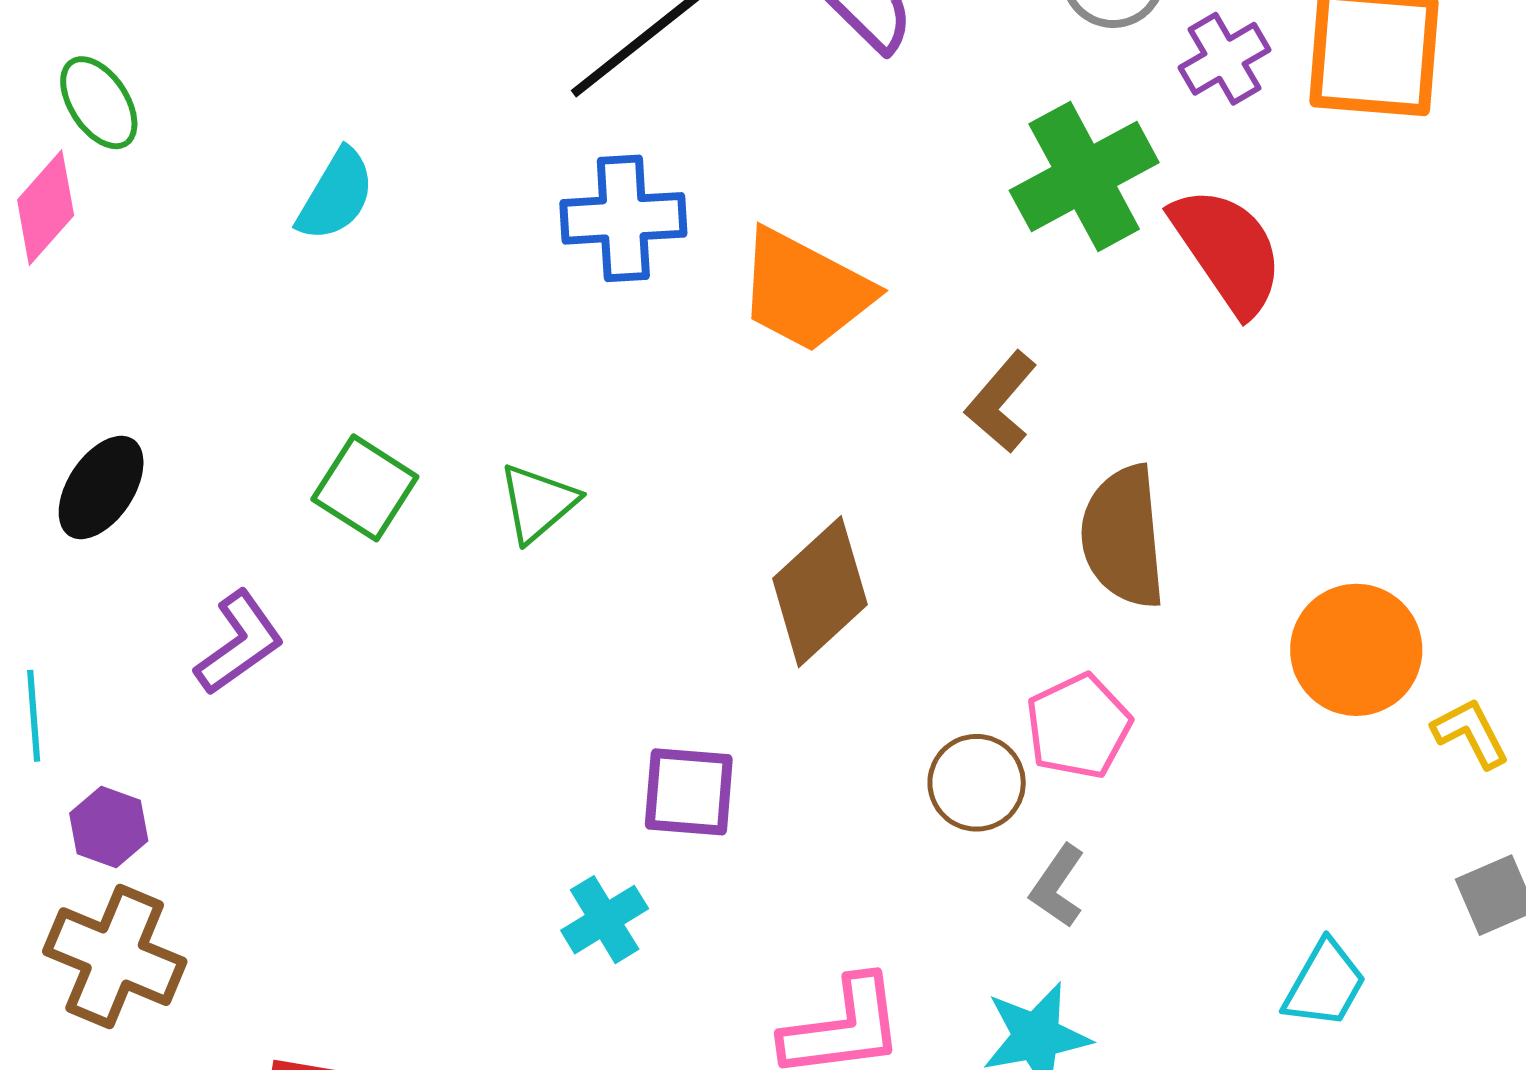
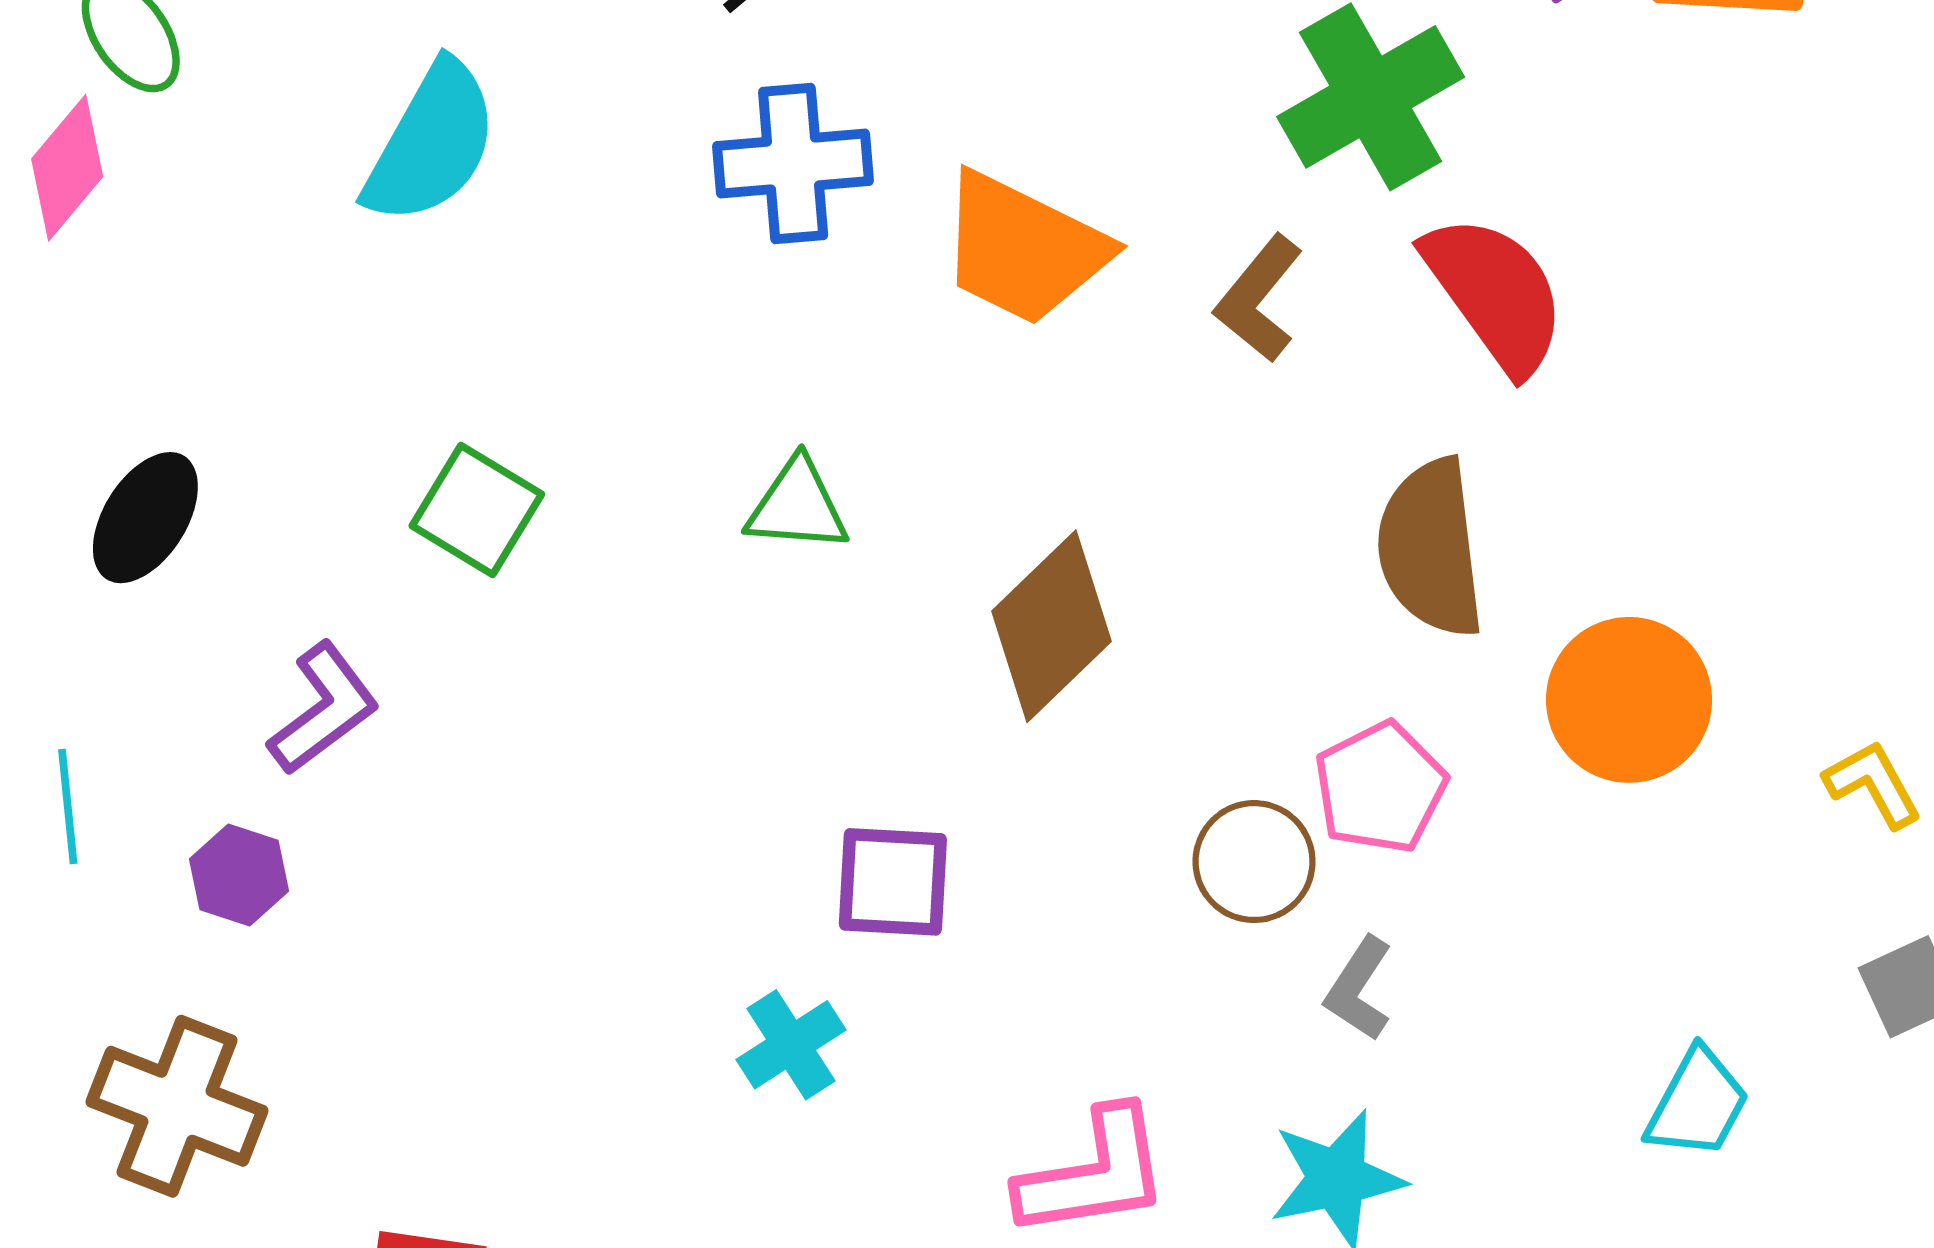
cyan semicircle: (336, 195) -> (431, 143), size x1.4
red semicircle: (1228, 250) -> (1495, 293), moved
brown L-shape: (1001, 402) -> (1259, 299), moved
green triangle: (538, 503) -> (797, 506), moved, turned 46
orange circle: (1356, 650) -> (1629, 700), moved
purple hexagon: (109, 827) -> (239, 875), moved

